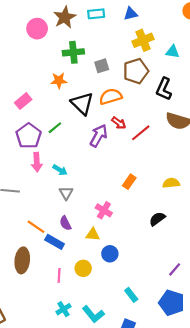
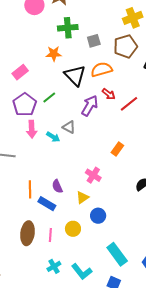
gray triangle: (66, 193) -> (69, 127), moved, turned -32
orange line: (36, 227) -> (30, 189), turned 54
yellow triangle: (93, 234) -> (82, 197), turned -40
brown ellipse: (22, 260) -> (28, 233), moved
cyan rectangle: (131, 295) -> (117, 254), size x1.6

